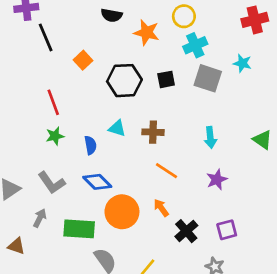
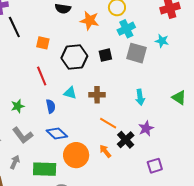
orange square: (83, 60) -> (43, 43), turned -32
red line: (53, 102) -> (42, 76), moved
green star: (55, 136) -> (18, 106), moved
black cross: (186, 231) -> (126, 140), moved

